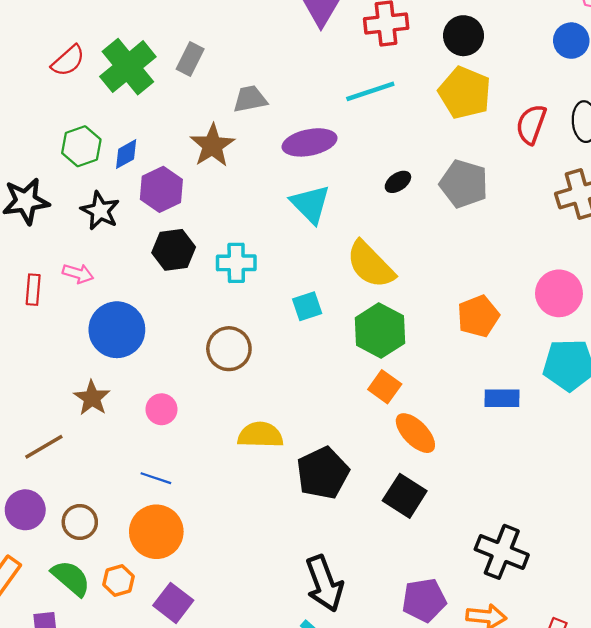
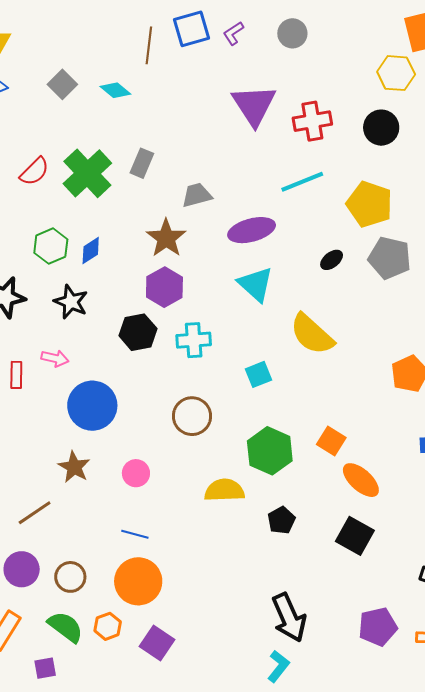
yellow pentagon: (465, 93) -> (370, 204), moved
purple hexagon: (161, 189) -> (164, 287), moved
green hexagon: (380, 330) -> (270, 451), moved
black pentagon: (323, 473) -> (281, 520), size x0.6

